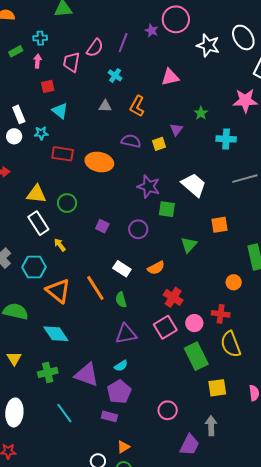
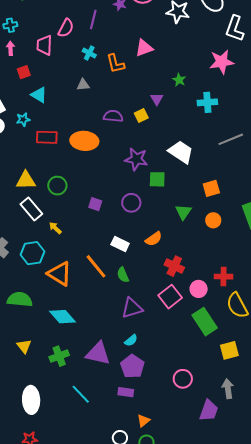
orange L-shape: (137, 106) -> (115, 64), moved, turned -35
orange circle: (234, 282) -> (213, 220), moved

